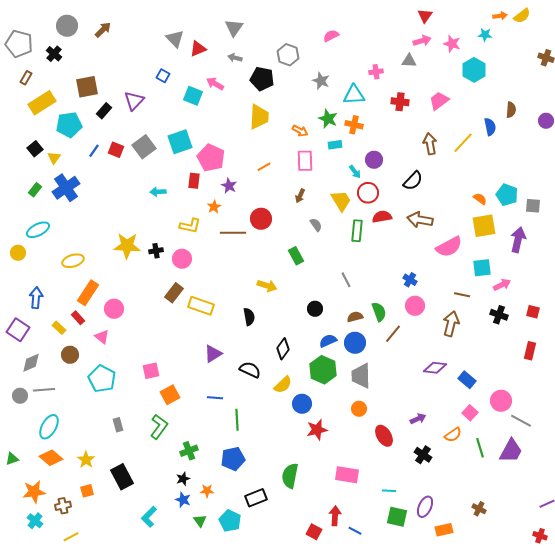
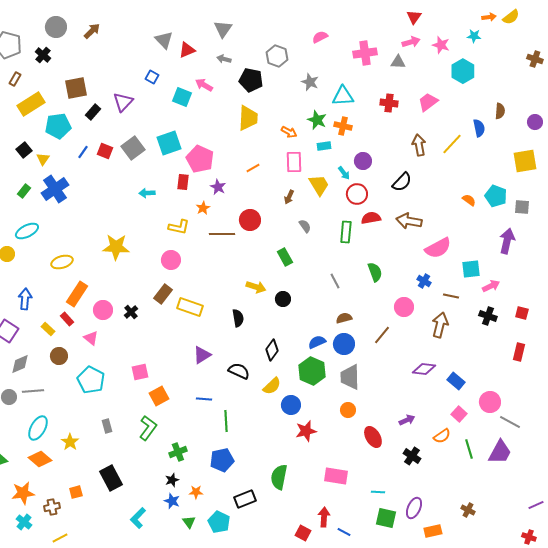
pink cross: (376, 72) -> (365, 53), moved, size x1.6
yellow trapezoid: (341, 201) -> (319, 185), moved
yellow square: (484, 226) -> (525, 161), moved
black cross: (156, 251) -> (131, 312), moved, turned -32
blue cross: (410, 280) -> (424, 281), moved
black circle: (315, 309) -> (283, 299), moved
green semicircle: (379, 312) -> (375, 272), moved
yellow star: (86, 460) -> (70, 442), moved

